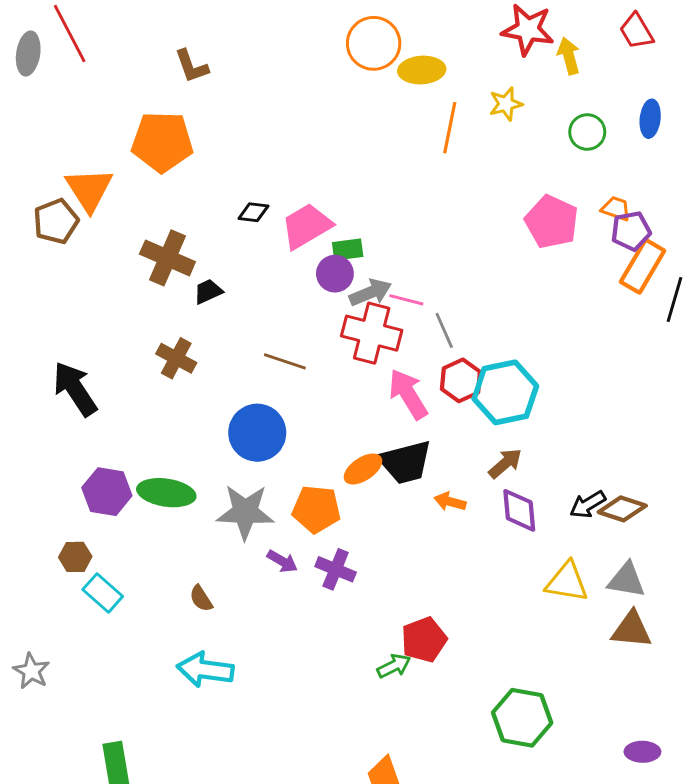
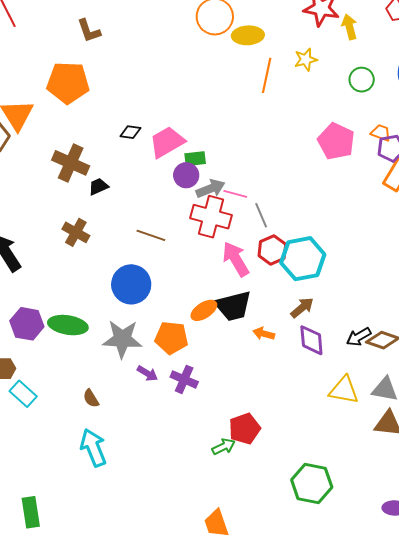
cyan arrow: (205, 670) -> (93, 448), turned 60

